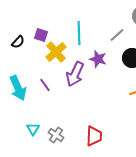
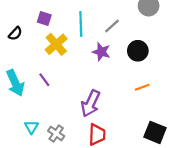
purple square: (41, 35) -> (44, 19), moved
gray line: (117, 35) -> (112, 26), moved
purple arrow: (75, 74) -> (91, 103), moved

